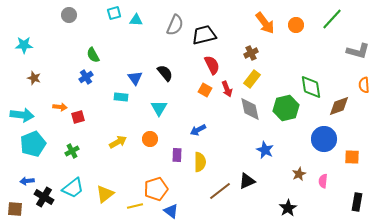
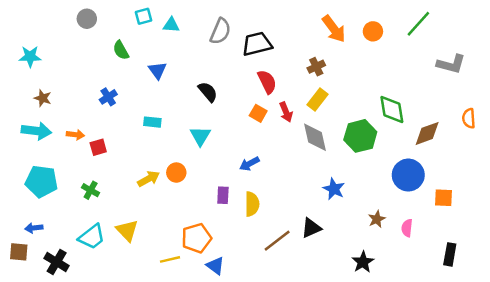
green semicircle: (93, 55) -> (121, 50), moved
blue triangle: (135, 78) -> (157, 70), moved
orange semicircle: (364, 85) -> (469, 118), moved
cyan arrow: (22, 115) -> (36, 131), moved
orange circle: (150, 139) -> (176, 173), moved
cyan pentagon: (33, 144) -> (41, 181), turned 30
green cross: (72, 151) -> (91, 190), turned -32
yellow triangle: (105, 194) -> (127, 230), moved, turned -36
black cross: (44, 197) -> (57, 262), moved
brown square: (15, 209) -> (19, 252), moved

